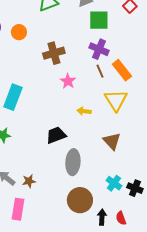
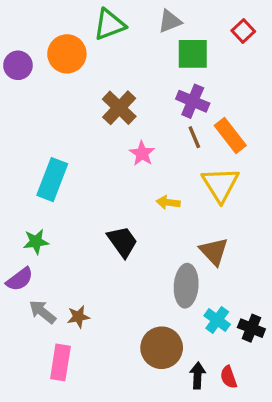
orange circle: (19, 32) -> (67, 54), moved, size x1.5
brown cross: (54, 53) -> (119, 108), turned -30
black trapezoid: (56, 135) -> (122, 242), turned 75
gray ellipse: (73, 162) -> (186, 286), moved

